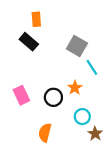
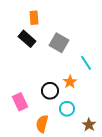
gray square: (77, 46) -> (59, 43), moved
pink rectangle: (21, 95) -> (20, 102), moved
cyan circle: (82, 117) -> (67, 109), moved

